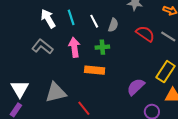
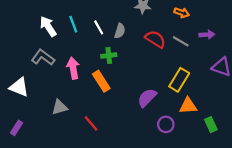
pink arrow: (74, 47) -> (73, 68), moved
orange rectangle: (95, 70) -> (101, 81), turned 54
white triangle: (20, 89) -> (19, 87), moved, turned -36
gray triangle: (56, 93) -> (60, 107), size x0.7

